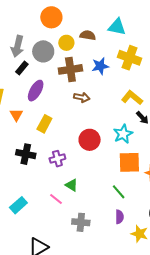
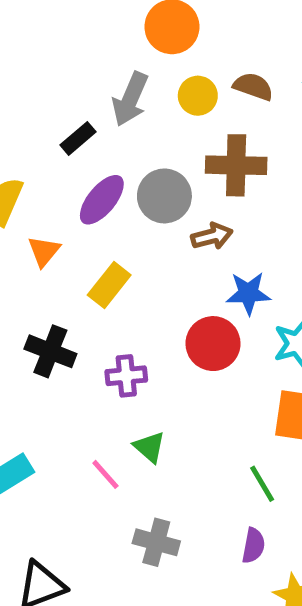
gray arrow: (17, 46) -> (130, 99), moved
gray circle: (43, 51) -> (164, 196), moved
blue star: (100, 66) -> (248, 293), moved
brown cross: (70, 69) -> (236, 165), moved
brown arrow: (82, 97) -> (212, 236), turned -35

